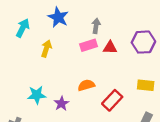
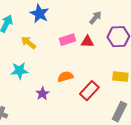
gray arrow: (96, 26) -> (95, 18), moved, turned 32
yellow arrow: (46, 49) -> (28, 43), turned -70
cyan star: (37, 95) -> (19, 71), moved

